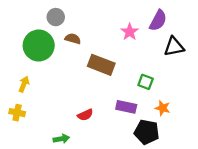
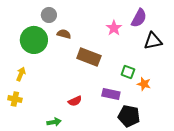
orange star: (163, 108) -> (144, 84), moved

